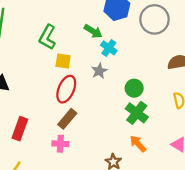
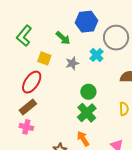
cyan cross: (109, 48) -> (97, 55), moved
yellow square: (63, 61) -> (44, 58), moved
gray star: (99, 71) -> (72, 63), moved
pink cross: (60, 144) -> (26, 127), moved

